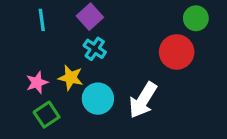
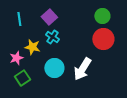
green circle: (196, 18) -> (102, 16), moved
yellow star: (71, 78) -> (32, 47), moved

